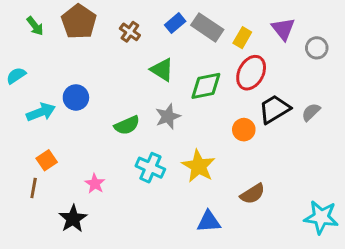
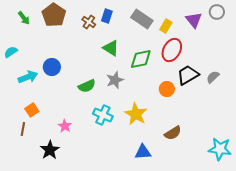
blue rectangle: (175, 23) -> (107, 16), moved, turned -32
gray circle: (317, 48) -> (217, 12), moved

